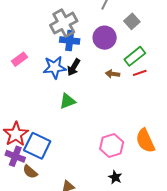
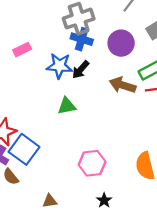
brown arrow: (113, 74) -> (123, 85), size x1.6
pink hexagon: (112, 145) -> (92, 163), moved

